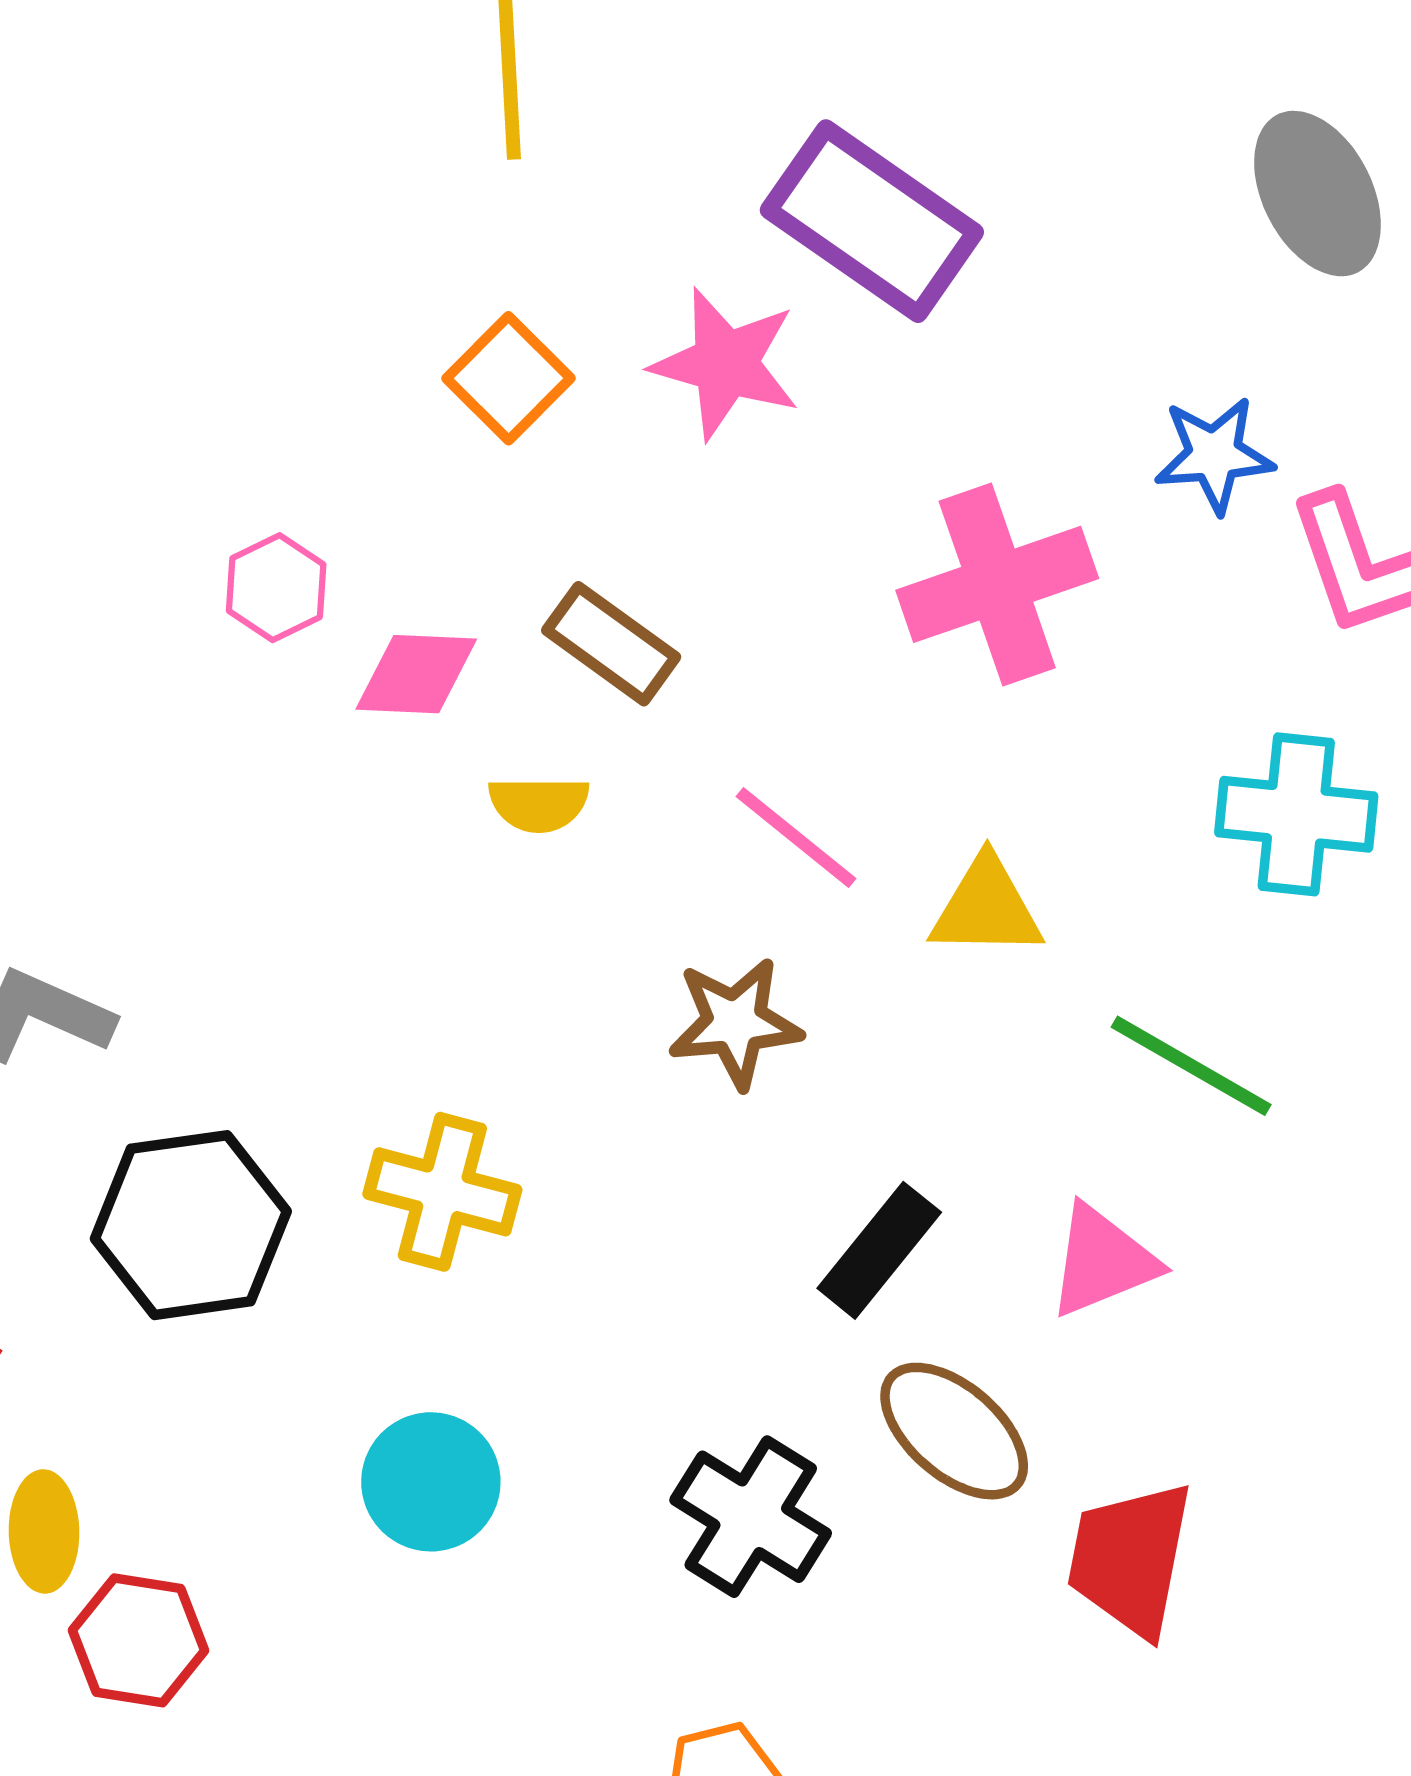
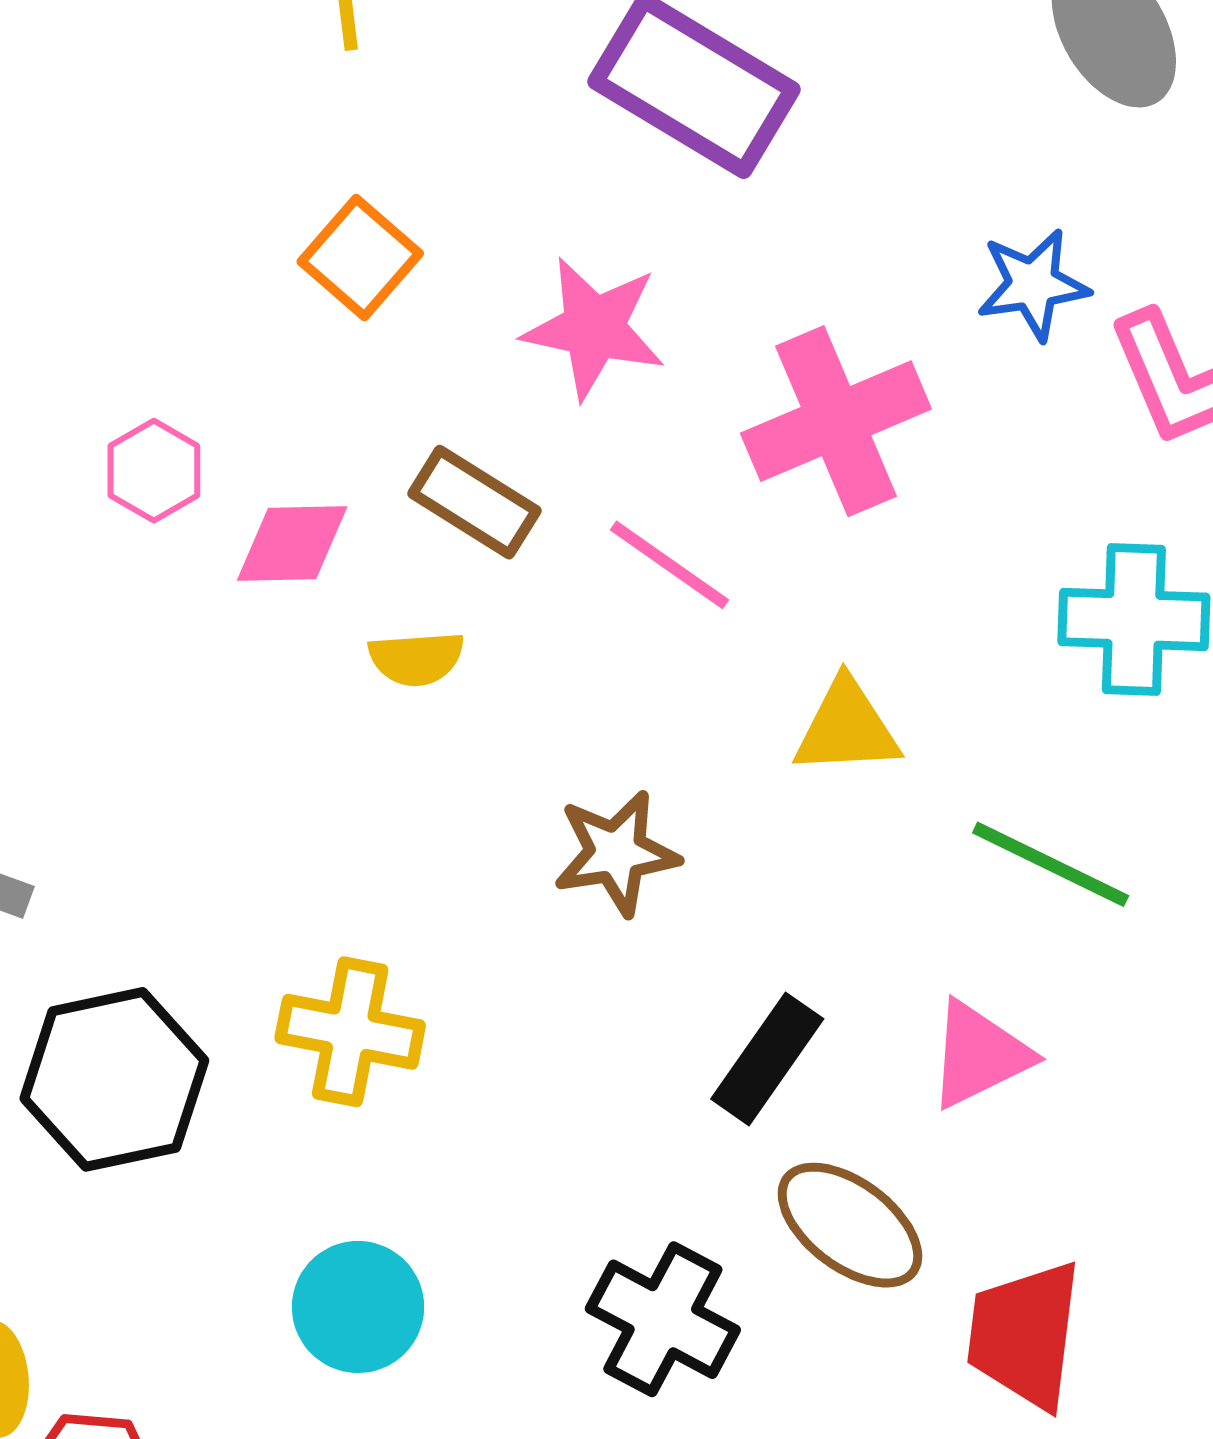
pink star: (725, 364) -> (594, 328), moved
pink line: (796, 837) -> (670, 565), moved

